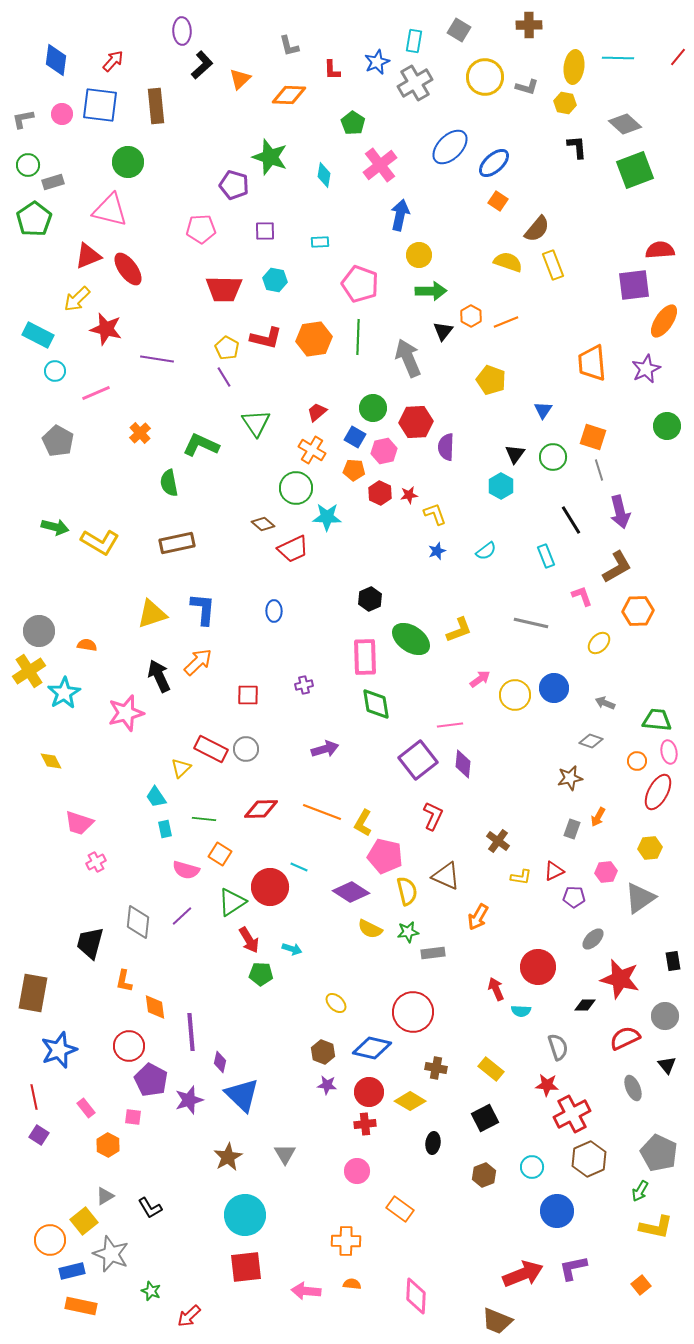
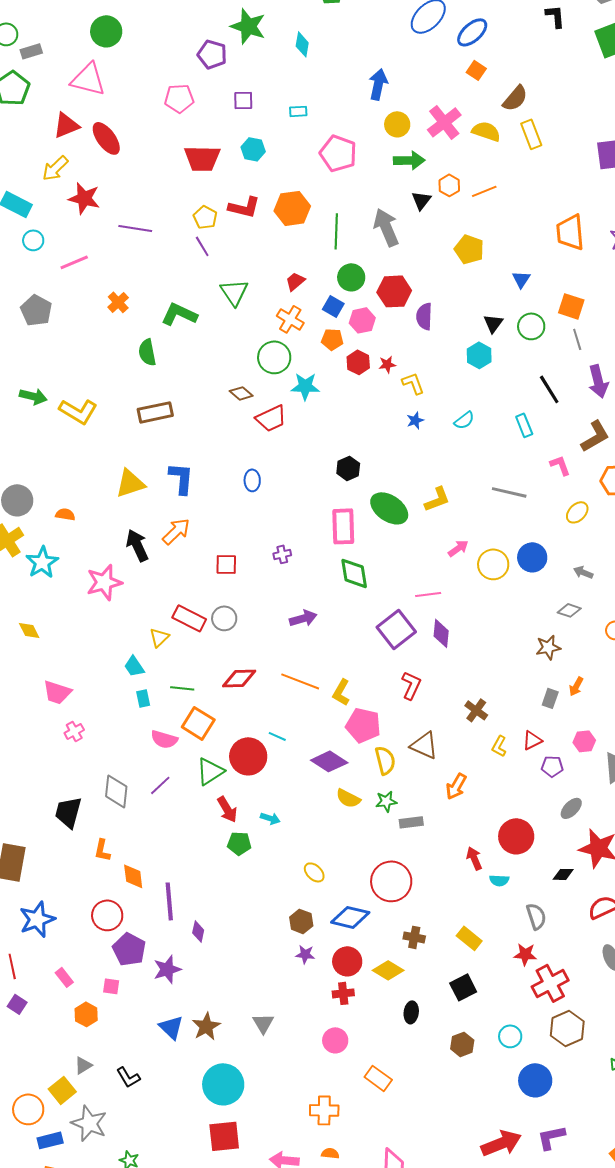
pink cross: (380, 165) -> (444, 122), moved
green line: (358, 337) -> (336, 231), moved
orange square: (220, 854) -> (198, 723), size x1.4
yellow L-shape: (521, 877) -> (499, 746), turned 110
blue triangle: (242, 1095) -> (171, 1027), moved, size x0.7

